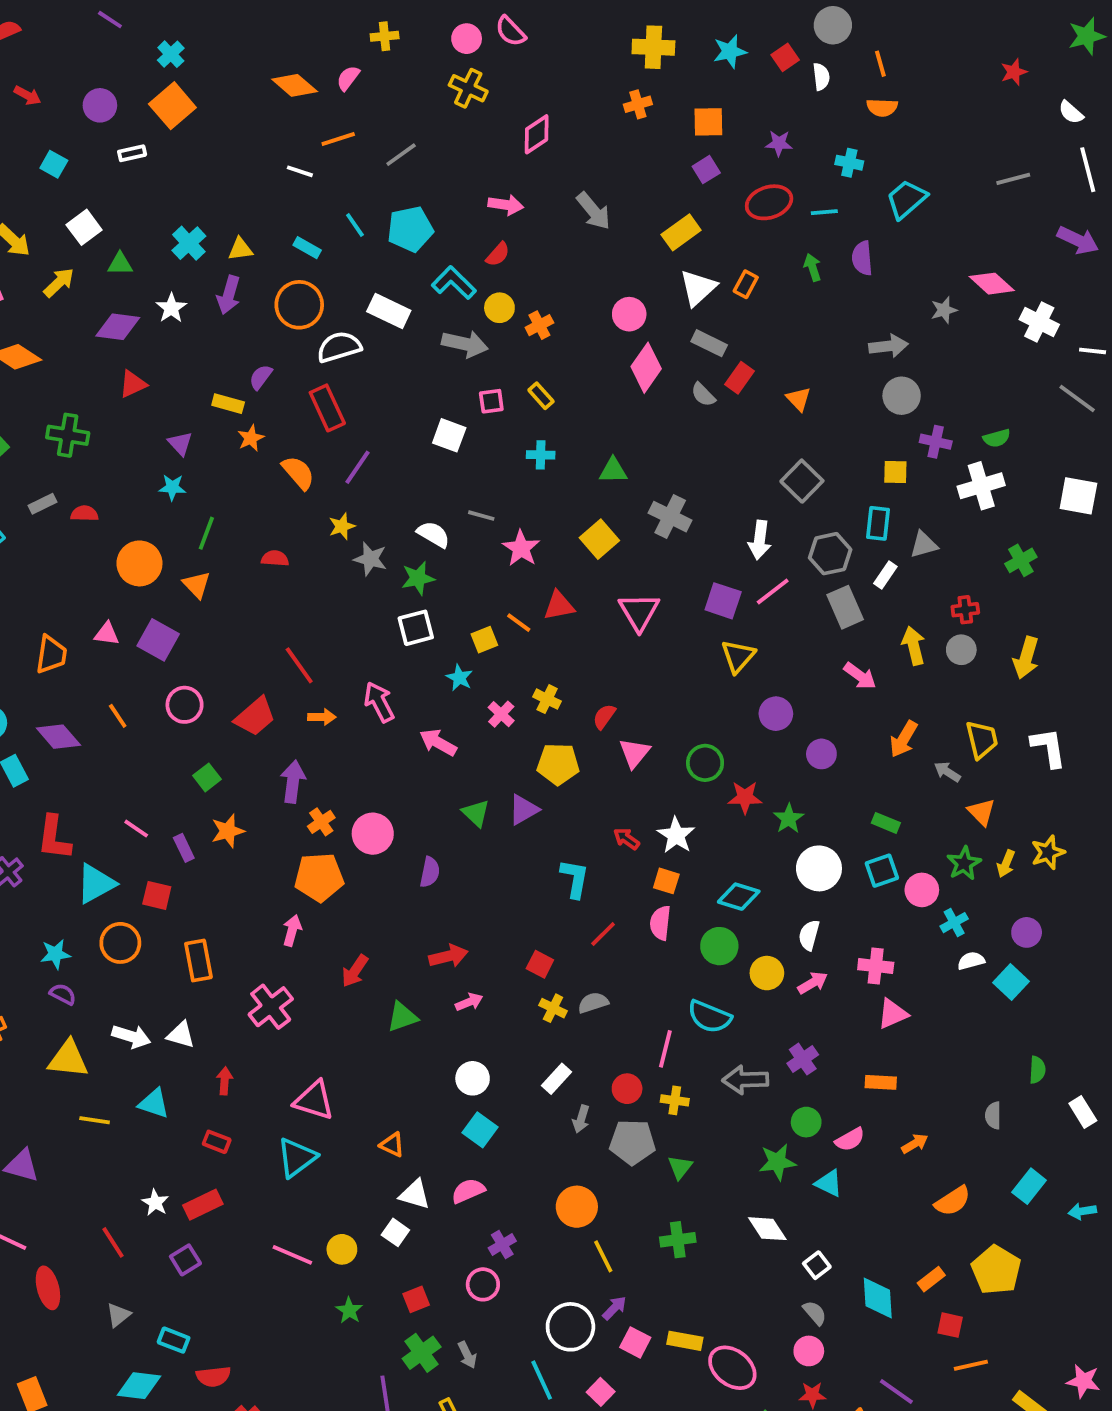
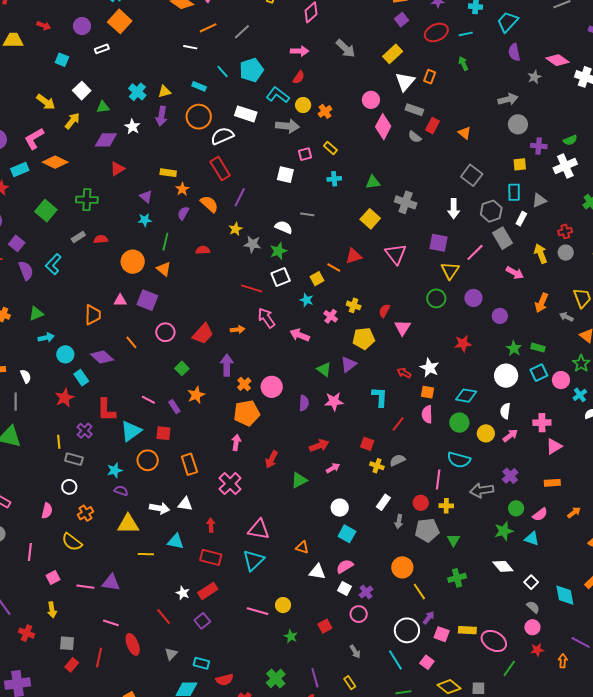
purple semicircle: (862, 258) -> (514, 52), moved
purple semicircle: (261, 377) -> (183, 213), moved
pink star: (521, 548) -> (334, 401), moved, turned -30
pink line: (773, 592) -> (475, 252), moved
red line: (299, 665) -> (252, 289), moved, turned -30
green circle: (705, 763) -> (436, 298), moved
green star: (789, 819) -> (514, 348), moved
red rectangle: (217, 1142) -> (211, 557), size x1.5
white square: (395, 1232) -> (344, 589), moved
green cross: (422, 1353) -> (276, 678), moved

